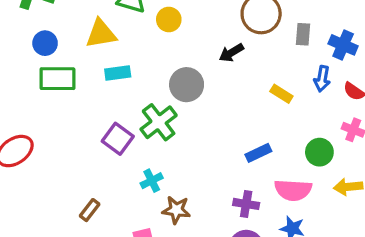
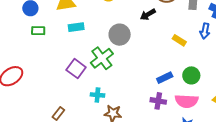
green rectangle: (58, 79) -> (38, 31), size x0.6
green circle: (319, 152) -> (191, 75), moved
cyan cross: (152, 181) -> (97, 95), turned 32
purple cross: (246, 204) -> (158, 101), moved

